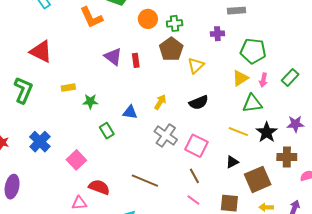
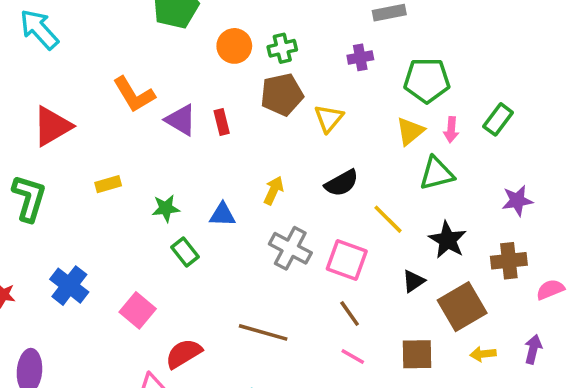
orange L-shape: (91, 17) -> (134, 95), moved
brown pentagon: (171, 49) -> (282, 95), turned 30
red triangle: (41, 52) -> (52, 126), turned -50
green star: (90, 101) -> (166, 208), moved
yellow line: (238, 132) -> (388, 219), moved, turned 30
black star: (267, 132) -> (448, 240), moved
red semicircle: (99, 187) -> (184, 354), turned -45

